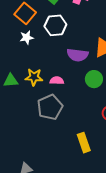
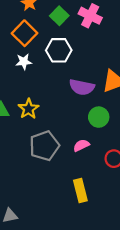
yellow star: (34, 77) -> (29, 109), turned 30
pink semicircle: (57, 81) -> (81, 145), moved, turned -32

